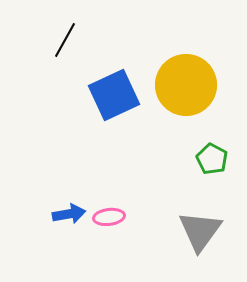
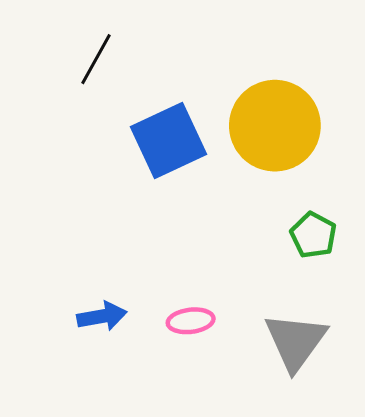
pink ellipse: (109, 217) -> (191, 321), moved

